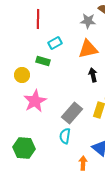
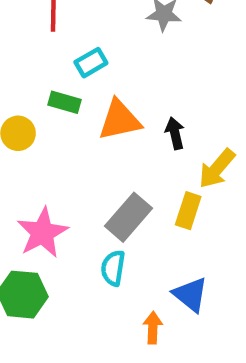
orange triangle: (88, 49) -> (120, 120), moved
pink star: (35, 101) -> (42, 233), moved

